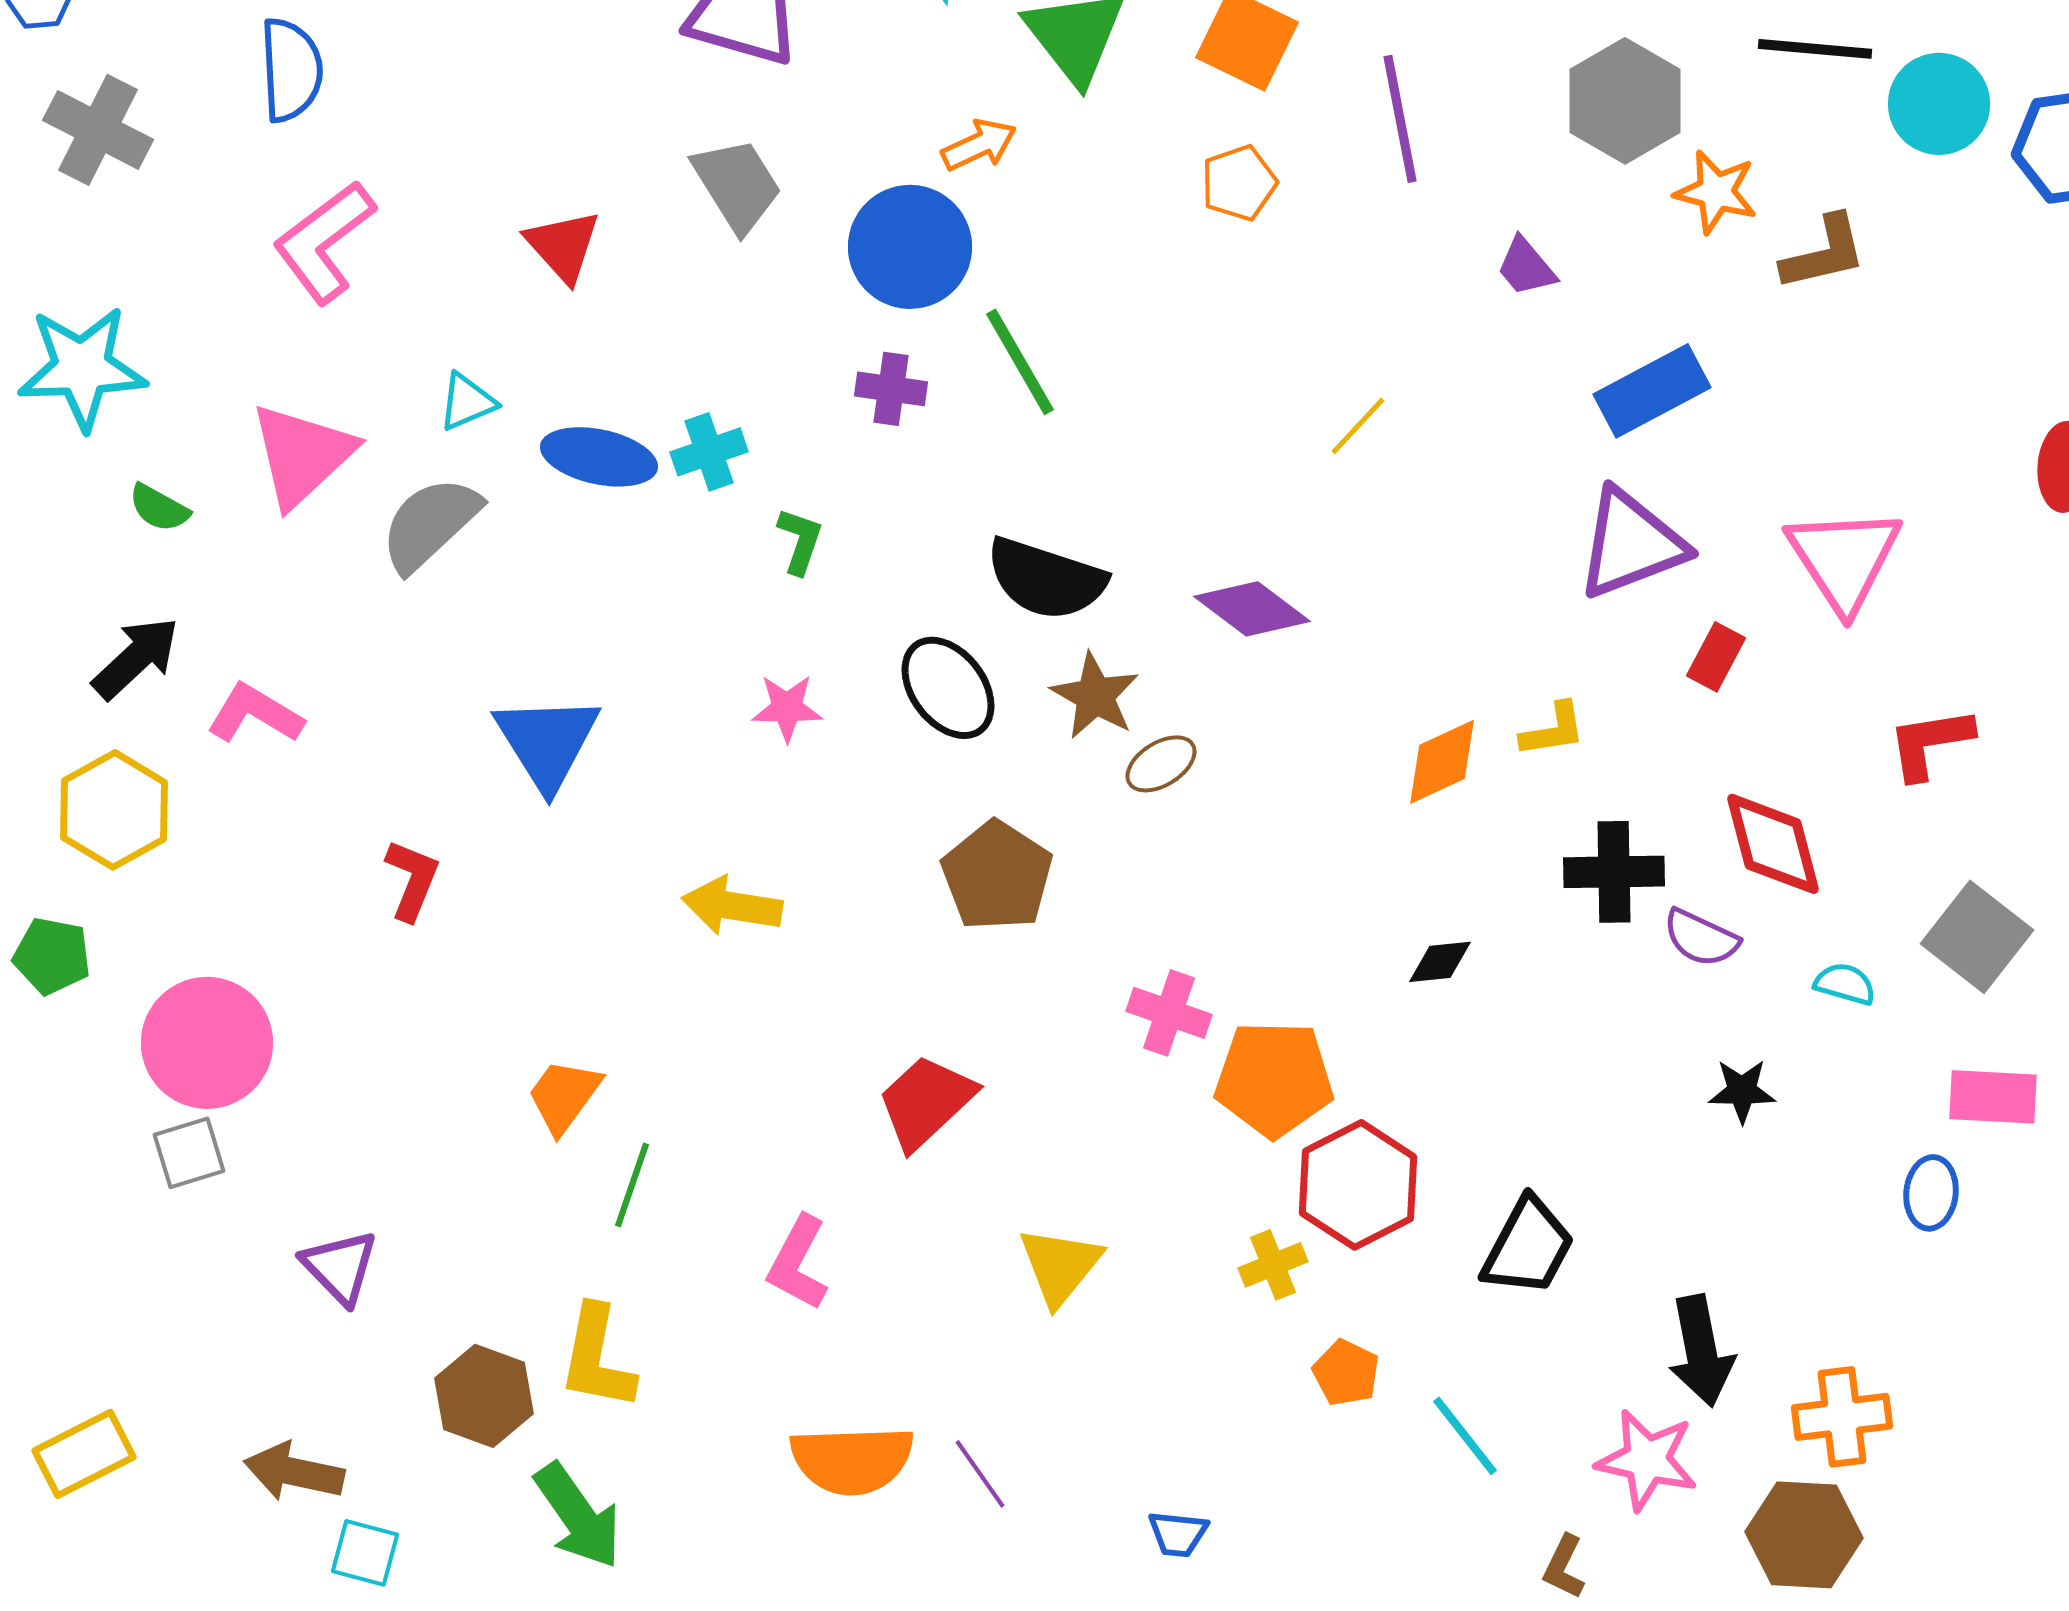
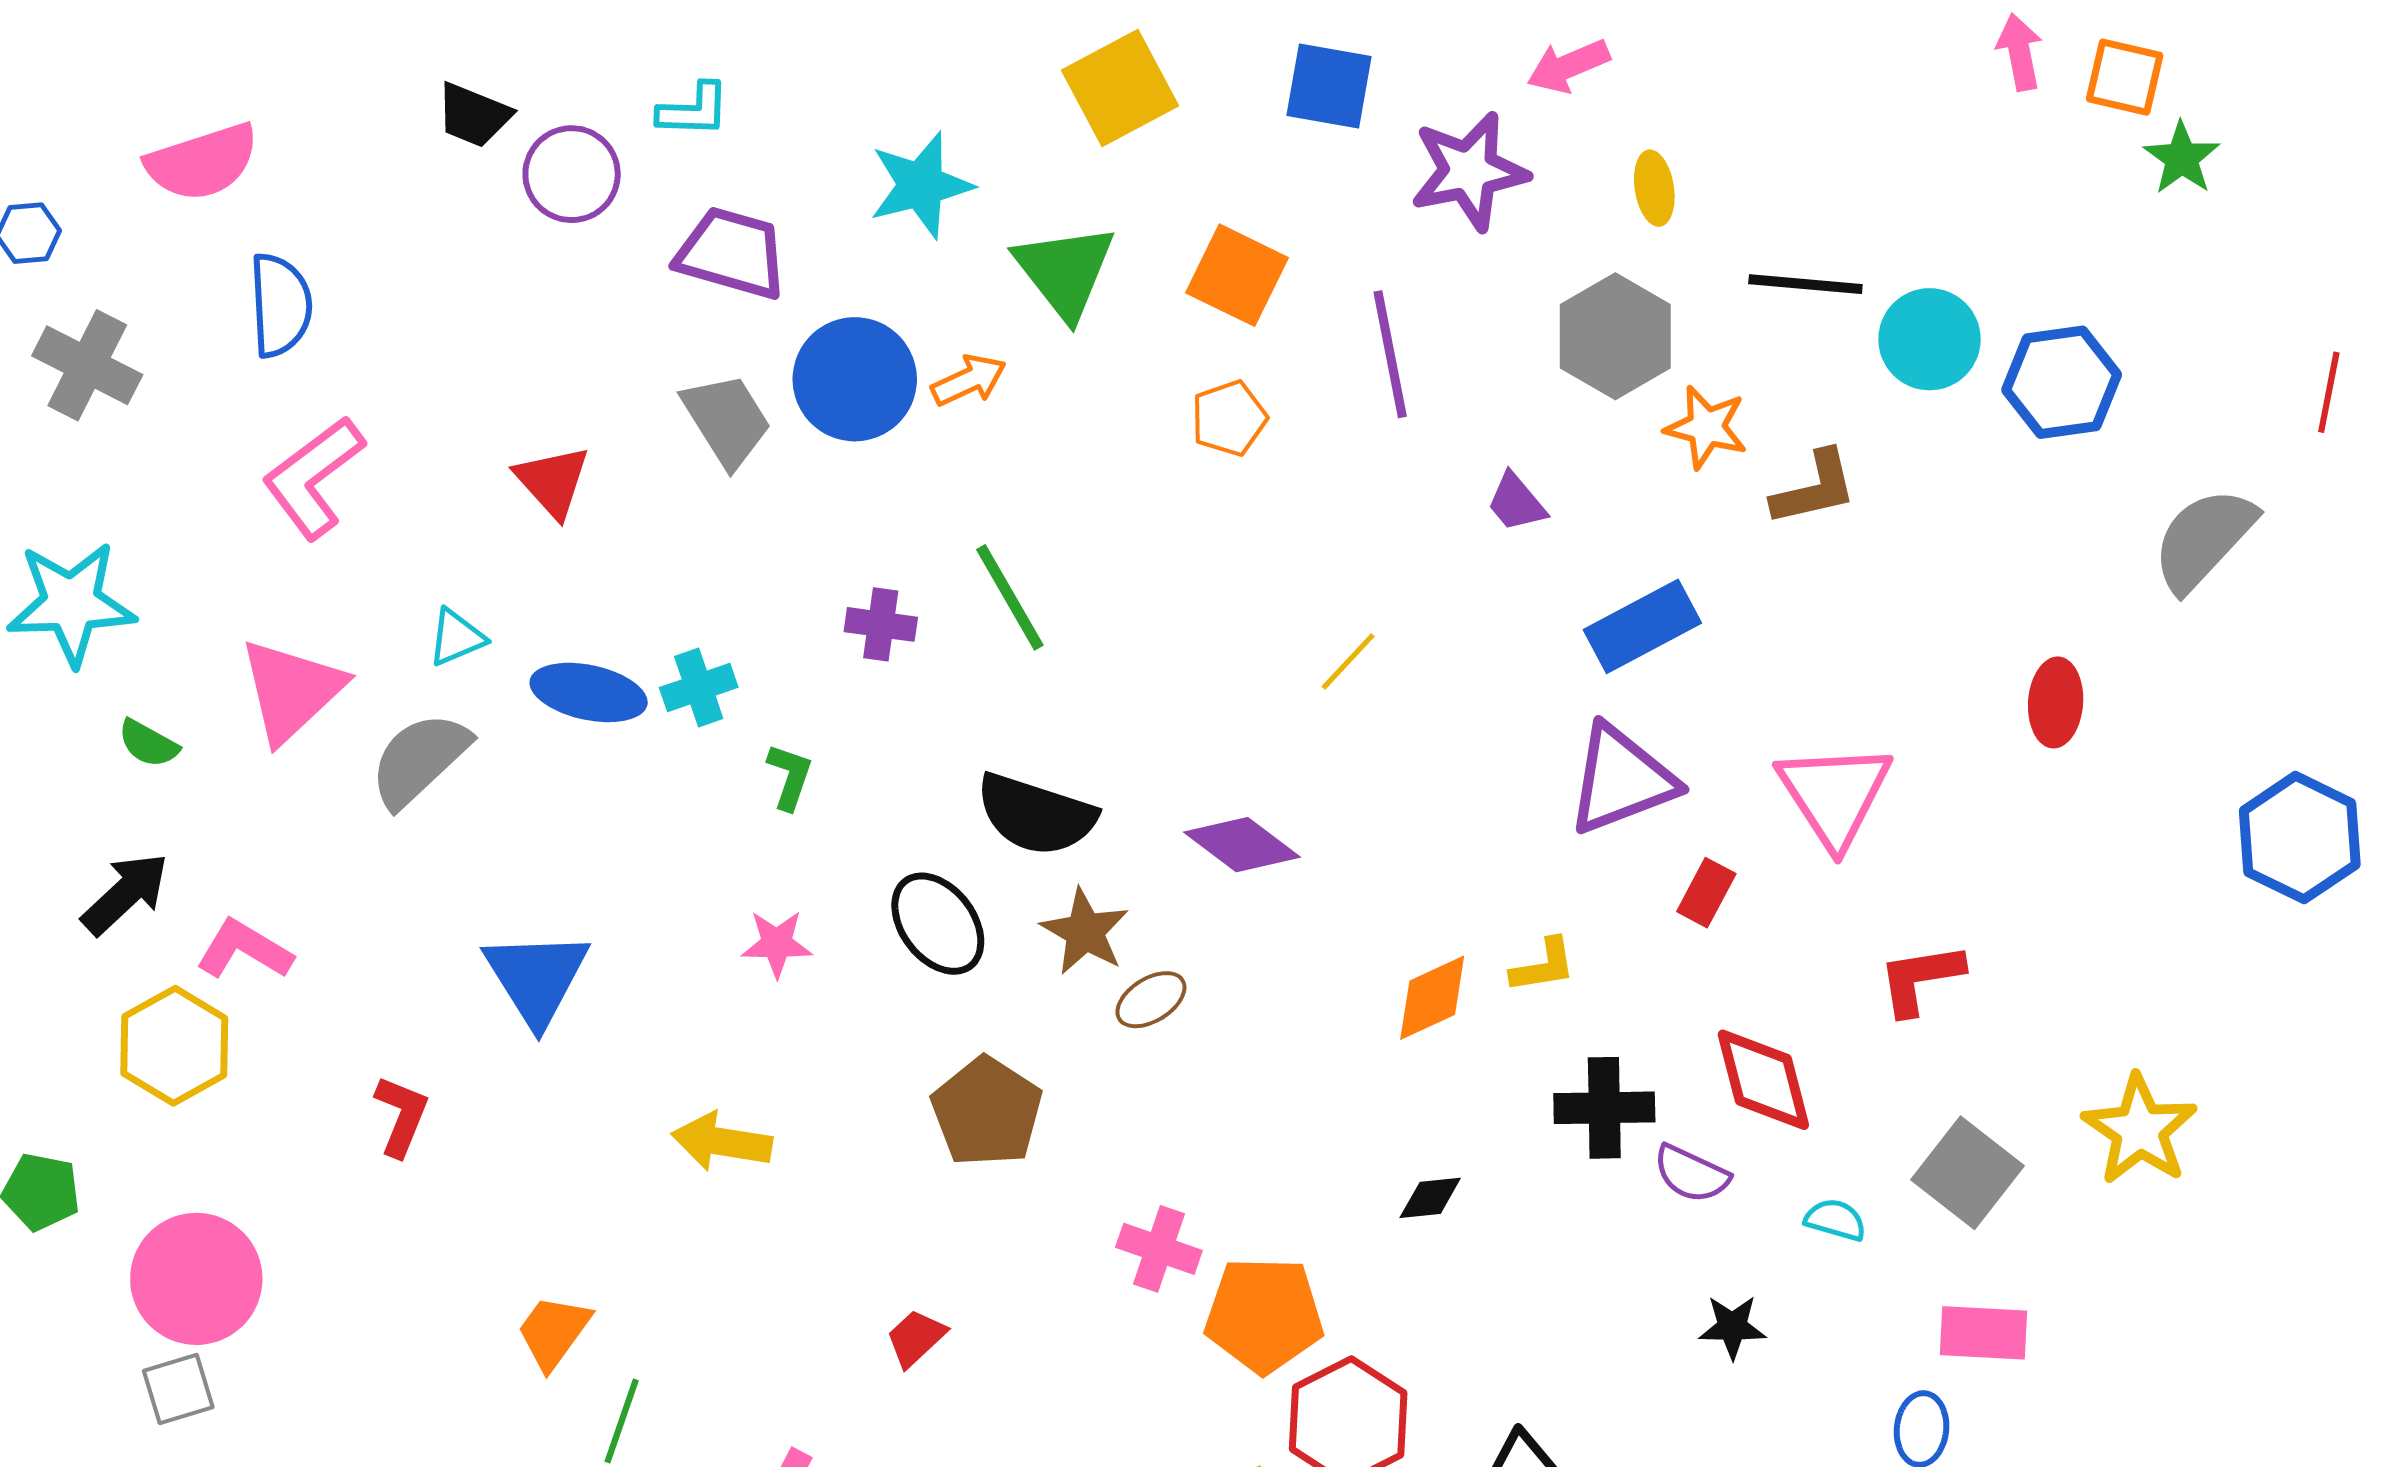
blue circle: (910, 247) -> (855, 379), moved
yellow hexagon: (114, 810) -> (174, 1046), moved
red trapezoid: (926, 1102) -> (916, 1338), size x0.6

